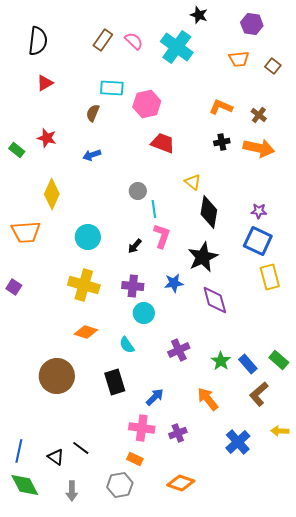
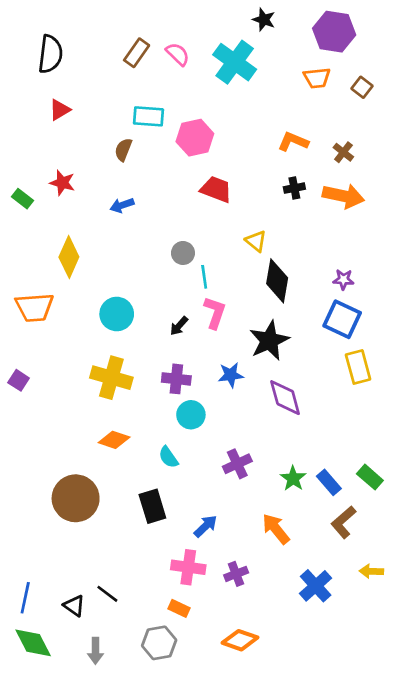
purple hexagon: (252, 24) -> (334, 32), size x1.4

